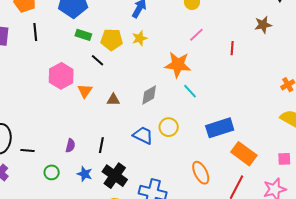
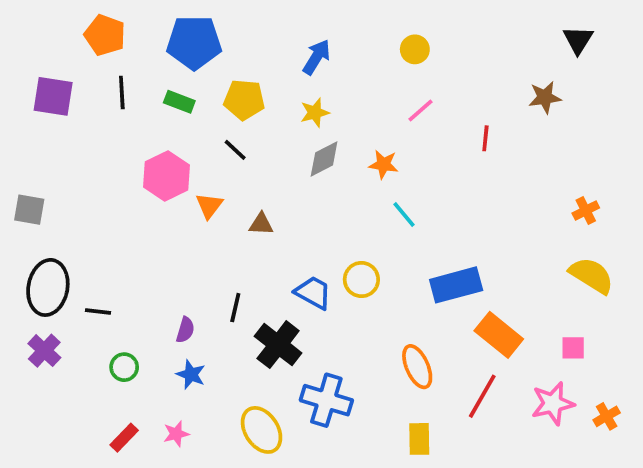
green rectangle: (83, 35) -> (179, 102), moved
yellow pentagon: (112, 40) -> (244, 100), moved
orange star: (178, 65) -> (383, 164), size x0.6
gray diamond: (149, 95) -> (324, 159), moved
purple semicircle: (70, 146) -> (185, 330), moved
green circle: (52, 172) -> (124, 367), moved
blue star: (85, 174) -> (191, 374), moved
black cross: (115, 176) -> (278, 345), moved

